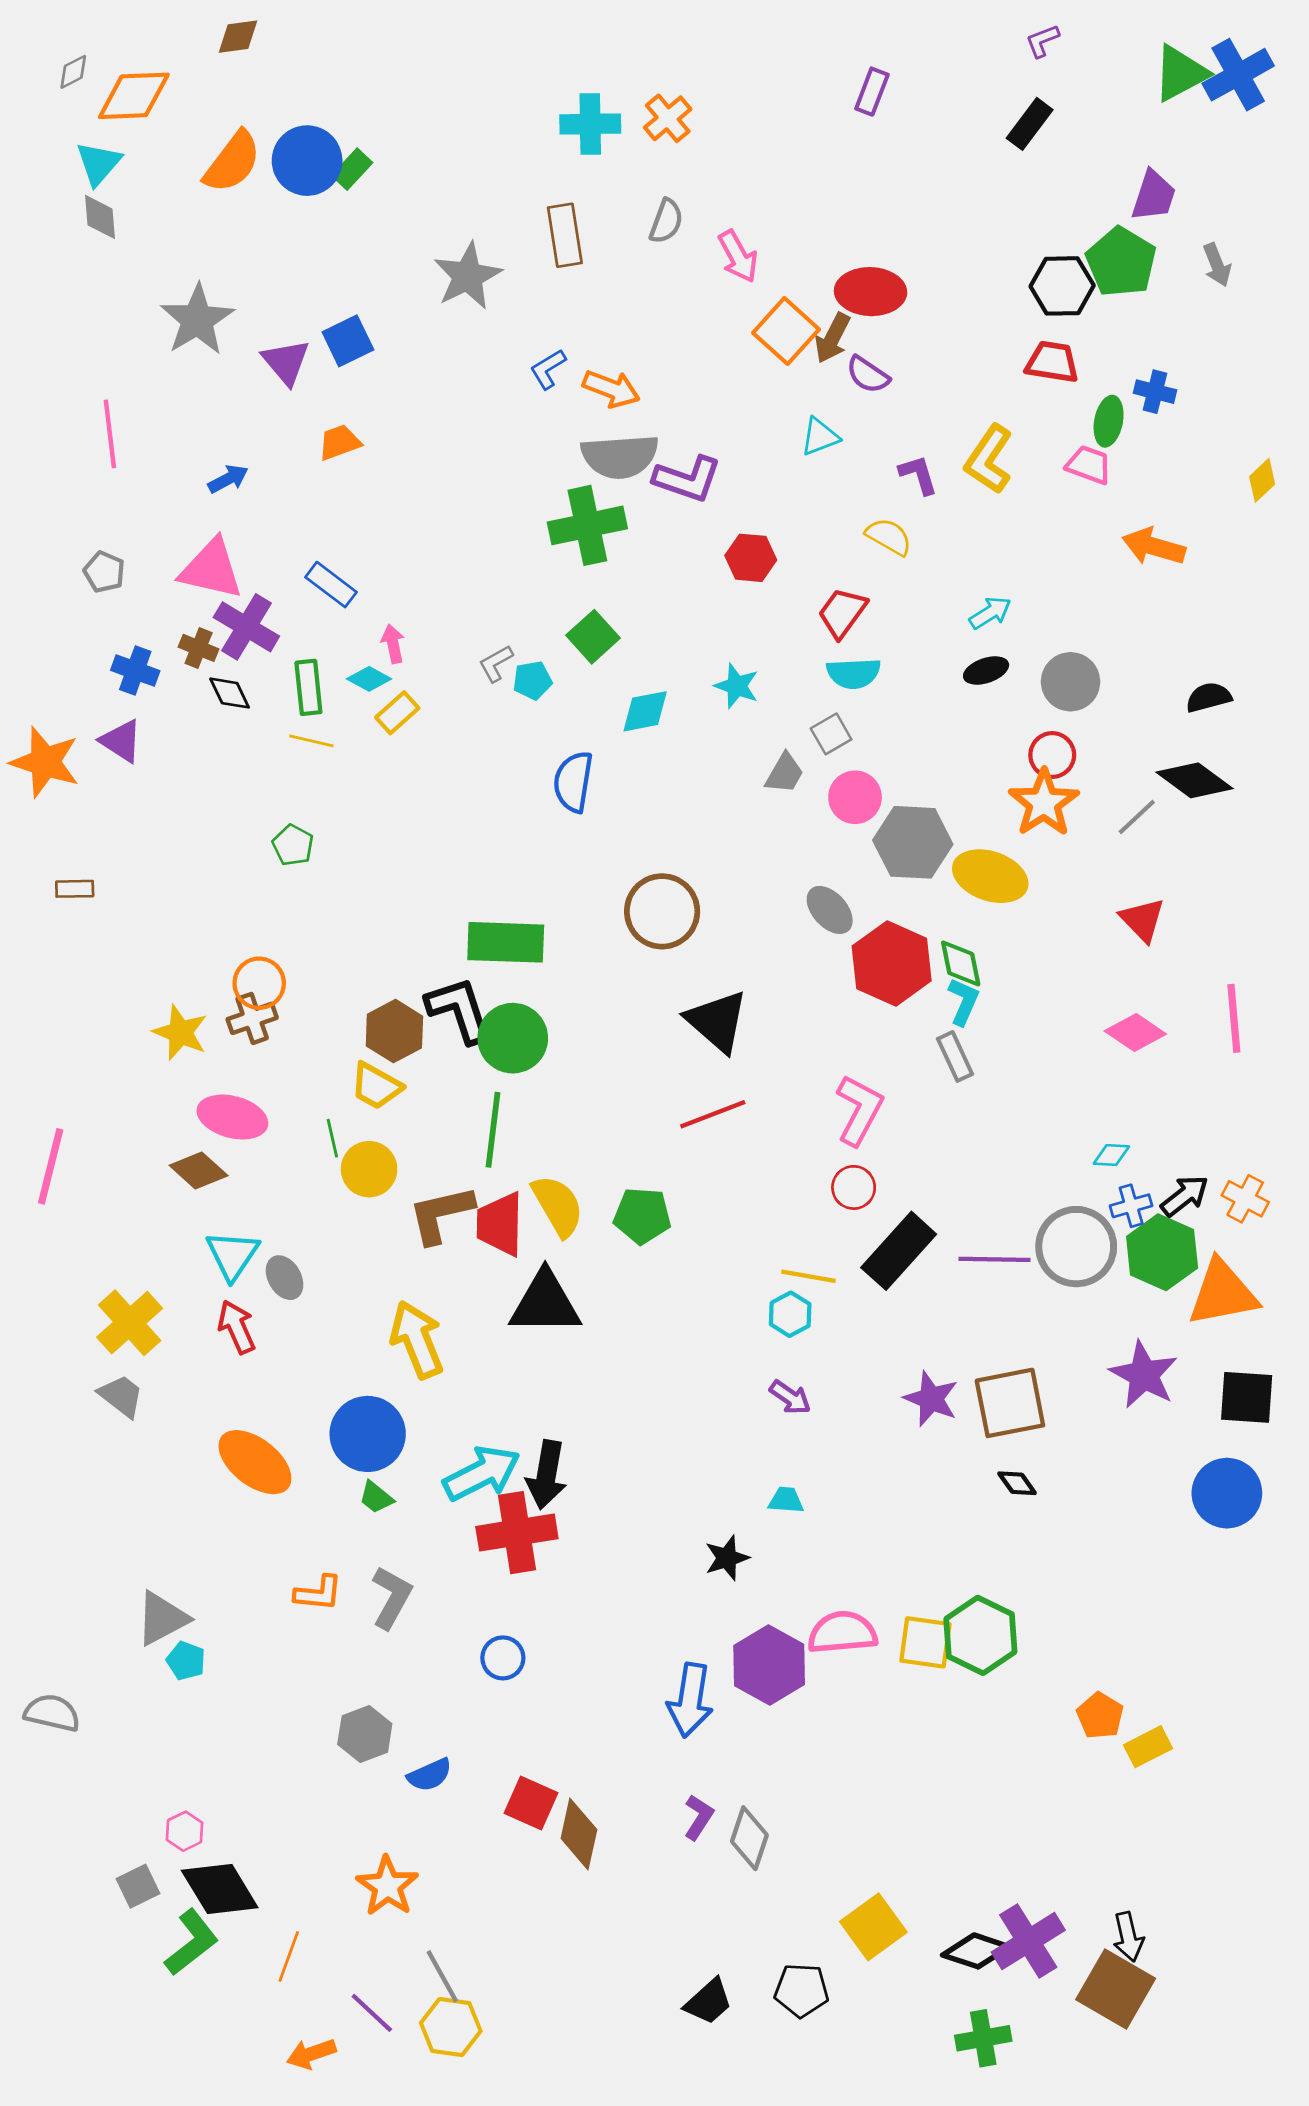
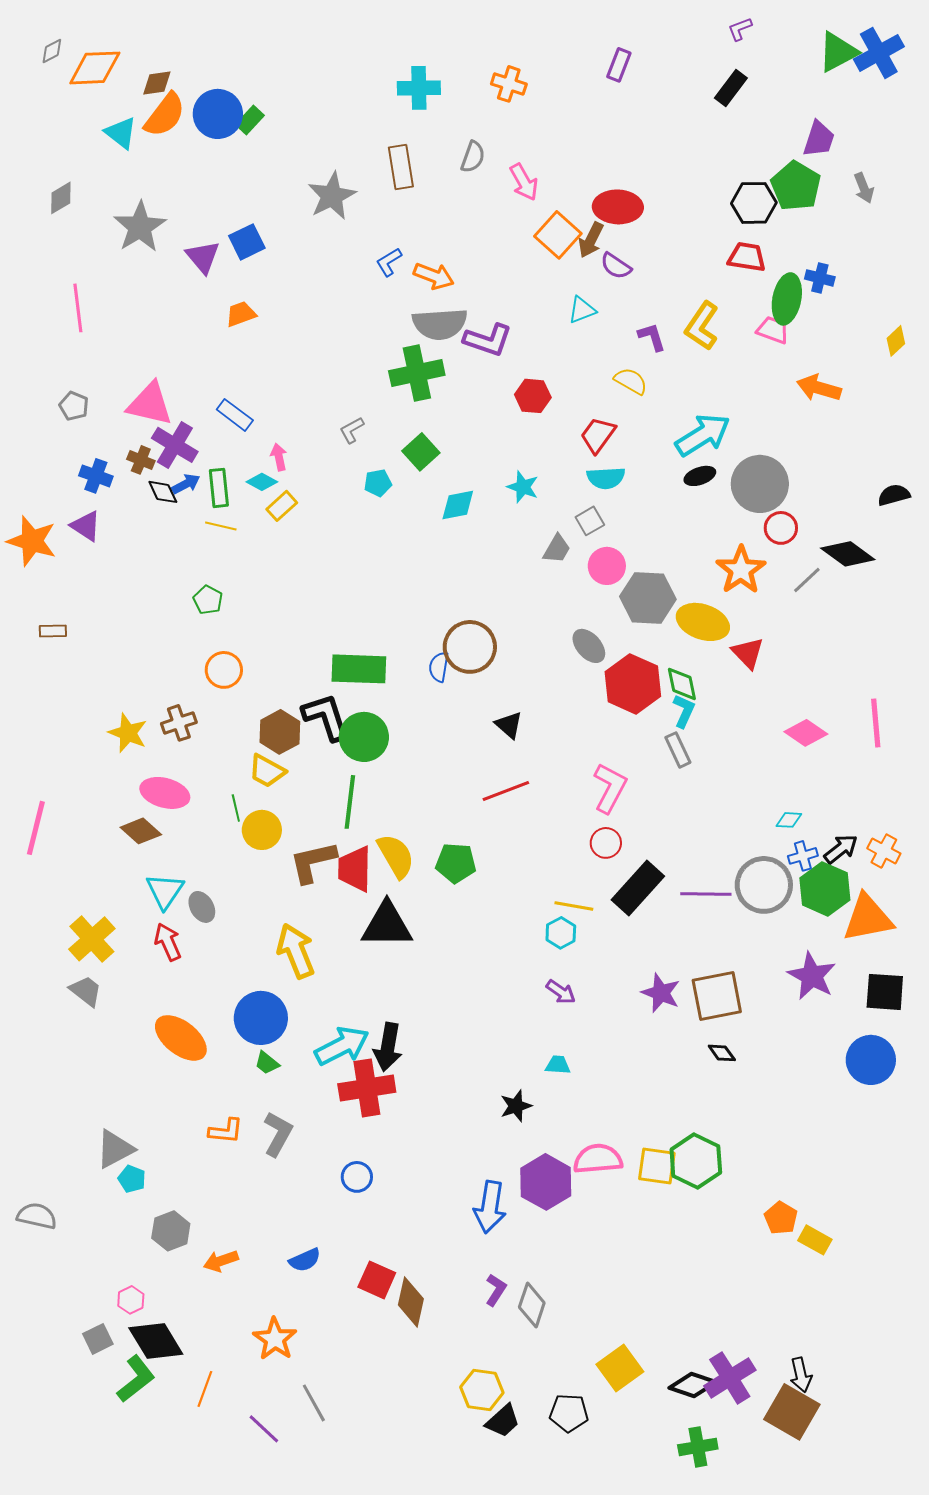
brown diamond: (238, 37) -> (157, 83), moved
orange cross: (668, 118) -> (509, 84), moved, turned -32
cyan triangle: (99, 163) -> (121, 133), moved, turned -33
gray diamond: (100, 217) -> (61, 198), moved, turned 64
green ellipse: (1109, 421) -> (787, 299), size x1.4
blue arrow: (228, 479) -> (186, 484), moved
cyan arrow: (990, 613) -> (703, 435), size x1.8
gray L-shape: (496, 663) -> (352, 430), moved
gray circle: (1071, 682) -> (760, 484), size x1.4
black semicircle: (1209, 697) -> (894, 495), moved
red circle: (1052, 755) -> (781, 528), moved
blue semicircle: (573, 782) -> (439, 667), moved, size x0.7
red triangle: (1142, 920) -> (748, 653), moved
orange circle: (259, 983) -> (224, 670), moved
black triangle: (717, 1021) -> (509, 725), size x0.6
gray hexagon: (365, 1734) -> (171, 1231), moved
yellow rectangle: (1148, 1747) -> (815, 1240), turned 56
yellow hexagon: (451, 2027) -> (482, 1390), moved
orange arrow: (311, 2054) -> (221, 1261), moved

